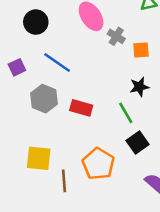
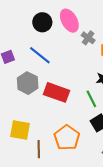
black circle: (36, 22) -> (42, 22), moved
red rectangle: (81, 108) -> (56, 92), size x1.4

